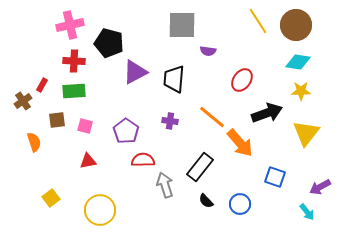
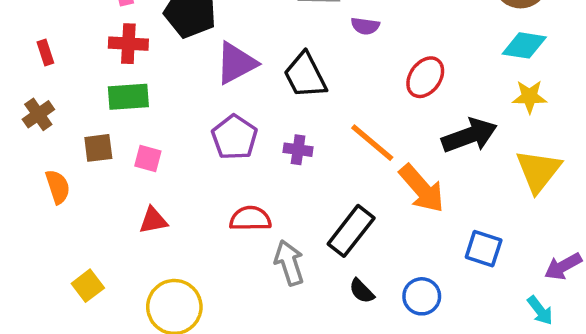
black trapezoid: (174, 79) -> (305, 75), turned -32
red rectangle: (42, 85) -> (45, 52), moved, turned -48
purple pentagon: (126, 131) -> (234, 137), moved

